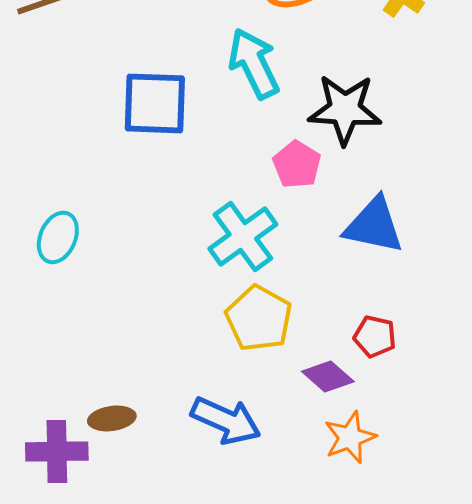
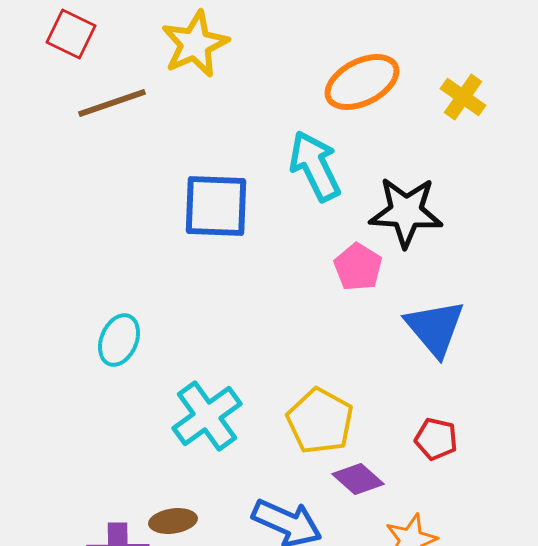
blue triangle: (374, 225) -> (435, 328), turned 38
cyan cross: (243, 236) -> (207, 416), moved
purple diamond: (328, 376) -> (358, 479), moved

